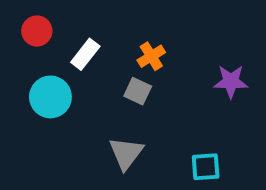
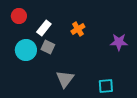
gray square: (138, 91) -> (48, 47), moved

